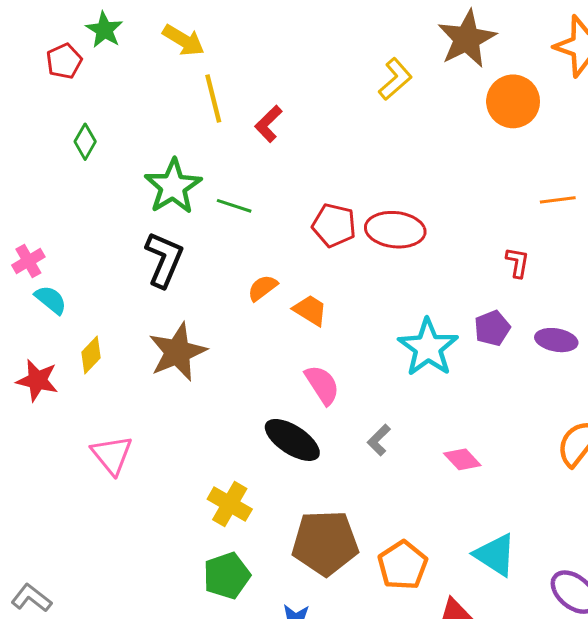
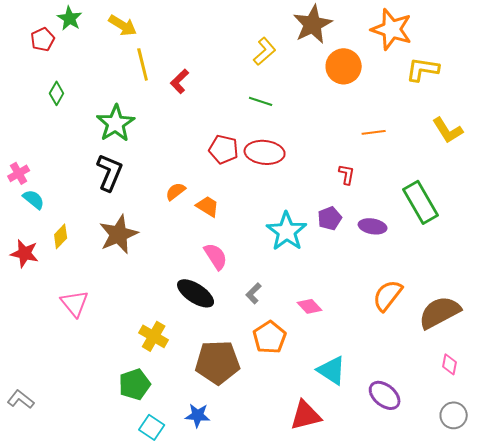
green line: (234, 206) -> (261, 101), moved
orange pentagon: (403, 565) -> (270, 337), moved
green pentagon: (227, 576) -> (135, 384), moved

